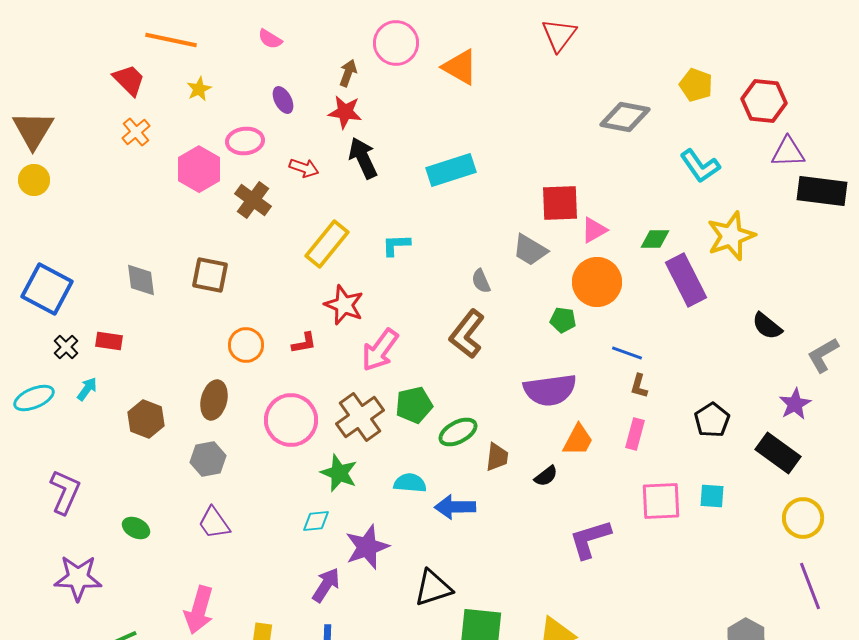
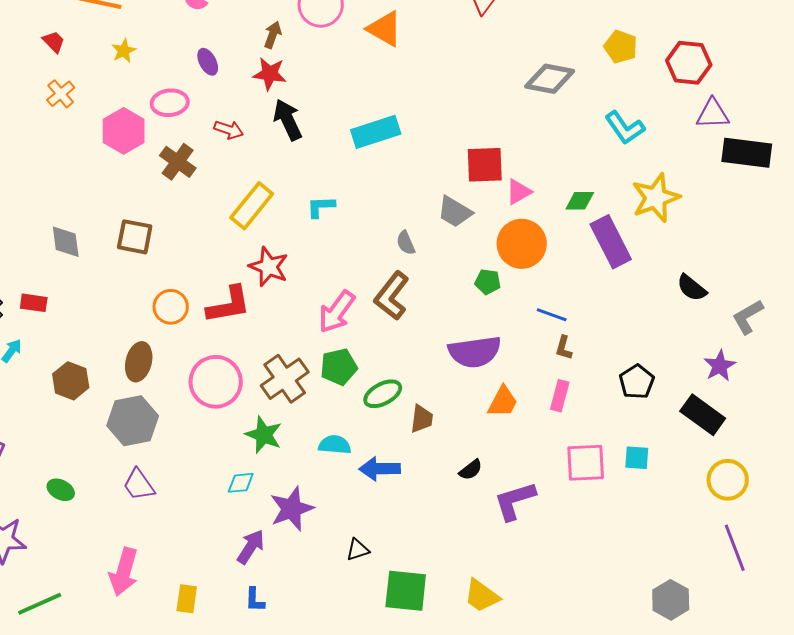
red trapezoid: (129, 80) -> (54, 42), size x0.7
red L-shape: (304, 343) -> (229, 305), size x1.8
pink arrow: (380, 350) -> (337, 312), moved
gray hexagon: (208, 459) -> (133, 421), size x1.4
black semicircle: (546, 476) -> (471, 470), moved
black triangle: (433, 588) -> (358, 550), size x0.6

